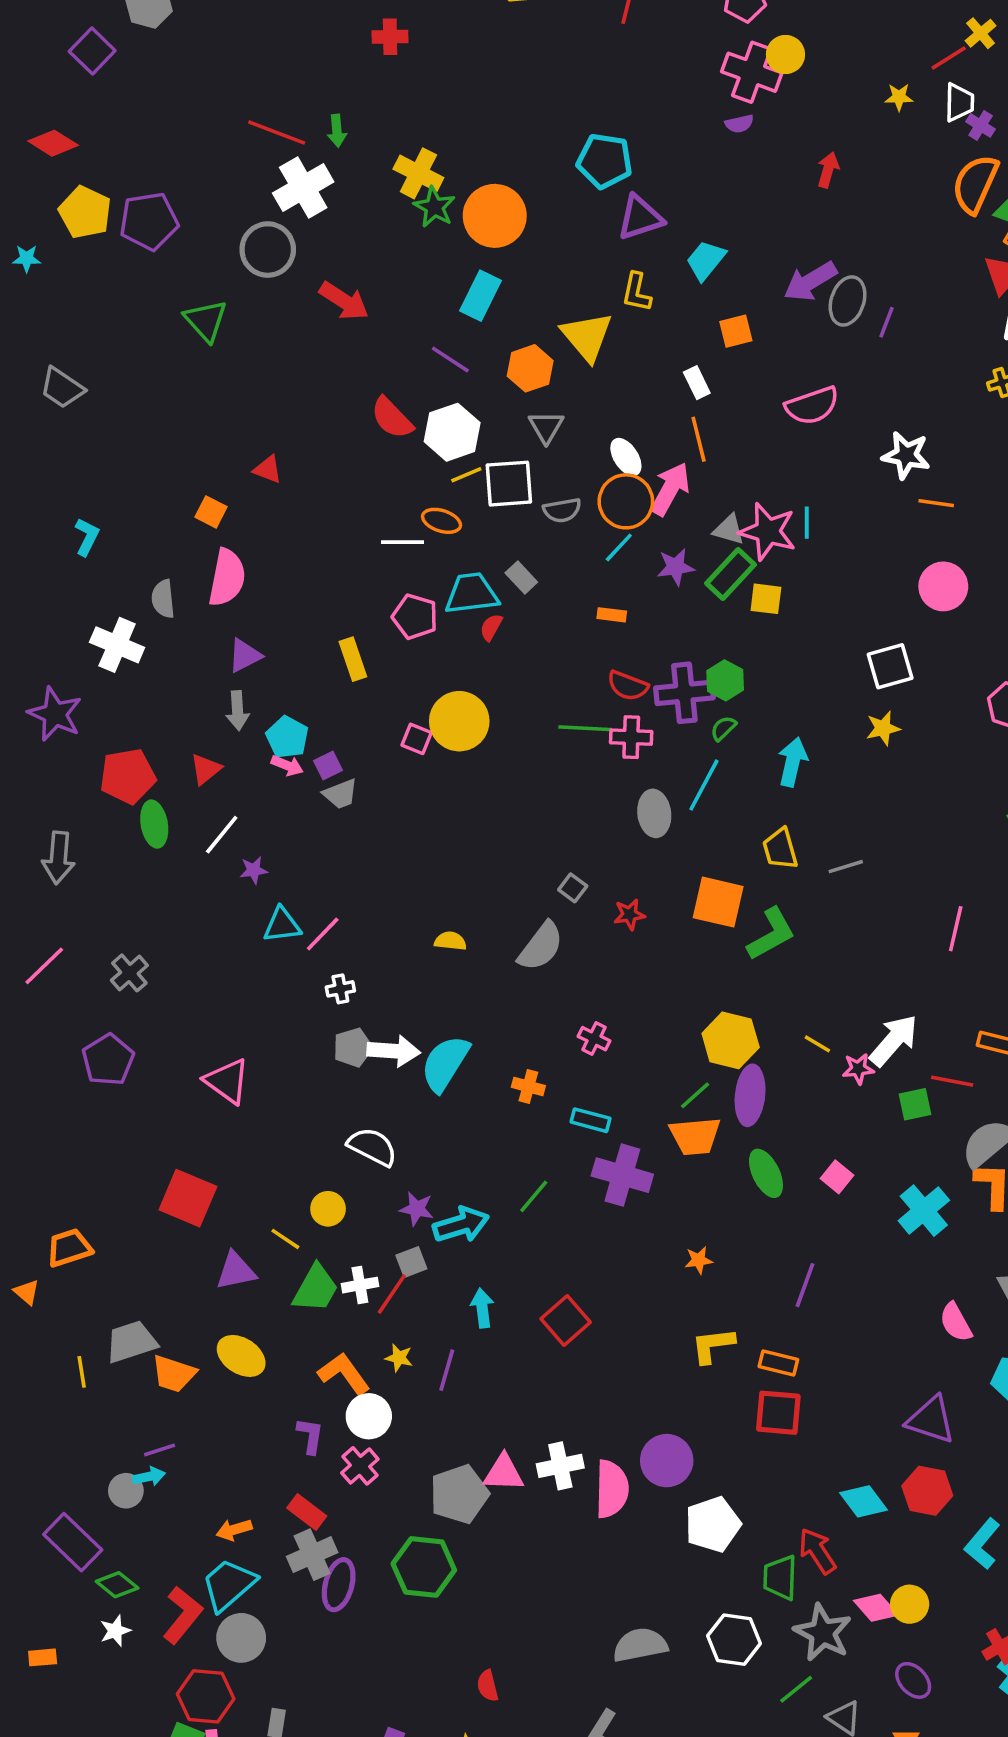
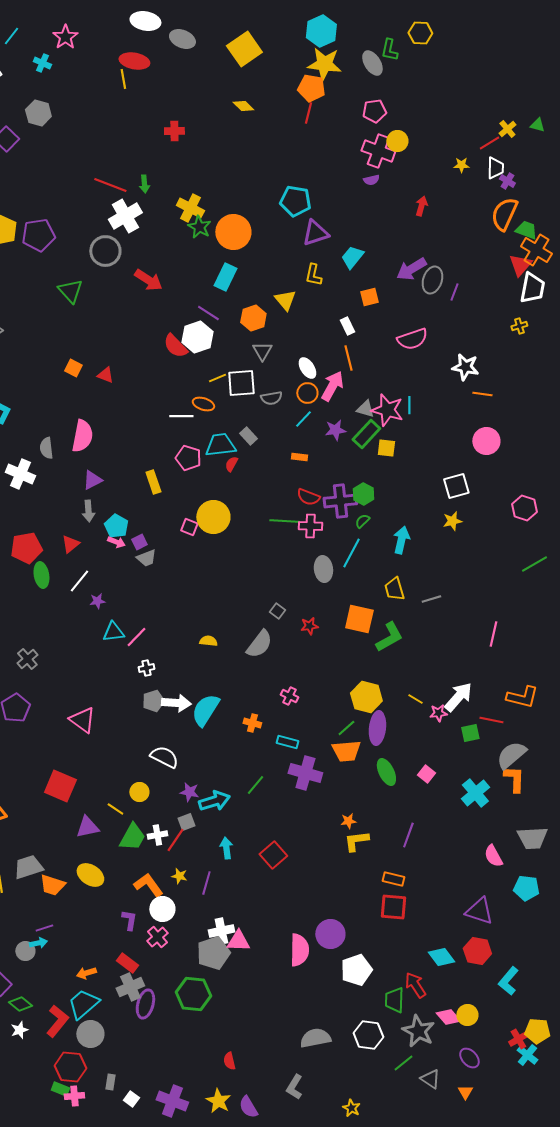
yellow triangle: (587, 336) -> (285, 300), size x0.7
white hexagon: (452, 432) -> (197, 337), moved
orange circle: (626, 501) -> (307, 393), size x0.7
orange square: (211, 512) -> (73, 368), moved
yellow L-shape: (713, 1345) -> (356, 841), moved
white cross: (560, 1466) -> (221, 931), moved

